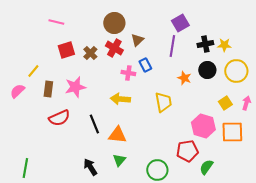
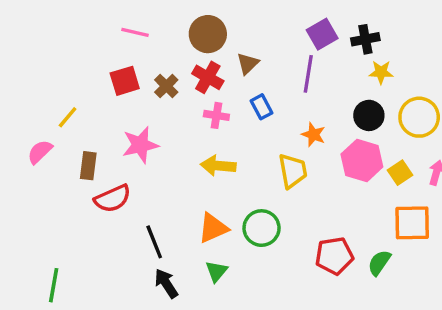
pink line: (56, 22) -> (135, 32), moved
black cross: (205, 44) -> (365, 39), moved
yellow star: (224, 45) -> (381, 72), moved
pink cross: (128, 73) -> (216, 115), moved
orange star: (184, 78) -> (313, 135), moved
brown rectangle: (48, 89) -> (88, 166), moved
black line: (94, 124) -> (154, 242), moved
pink hexagon: (203, 126) -> (362, 160), moved
orange triangle: (117, 135) -> (213, 228), turned -30
green semicircle: (206, 167) -> (379, 263), moved
green circle: (157, 170) -> (262, 228), moved

